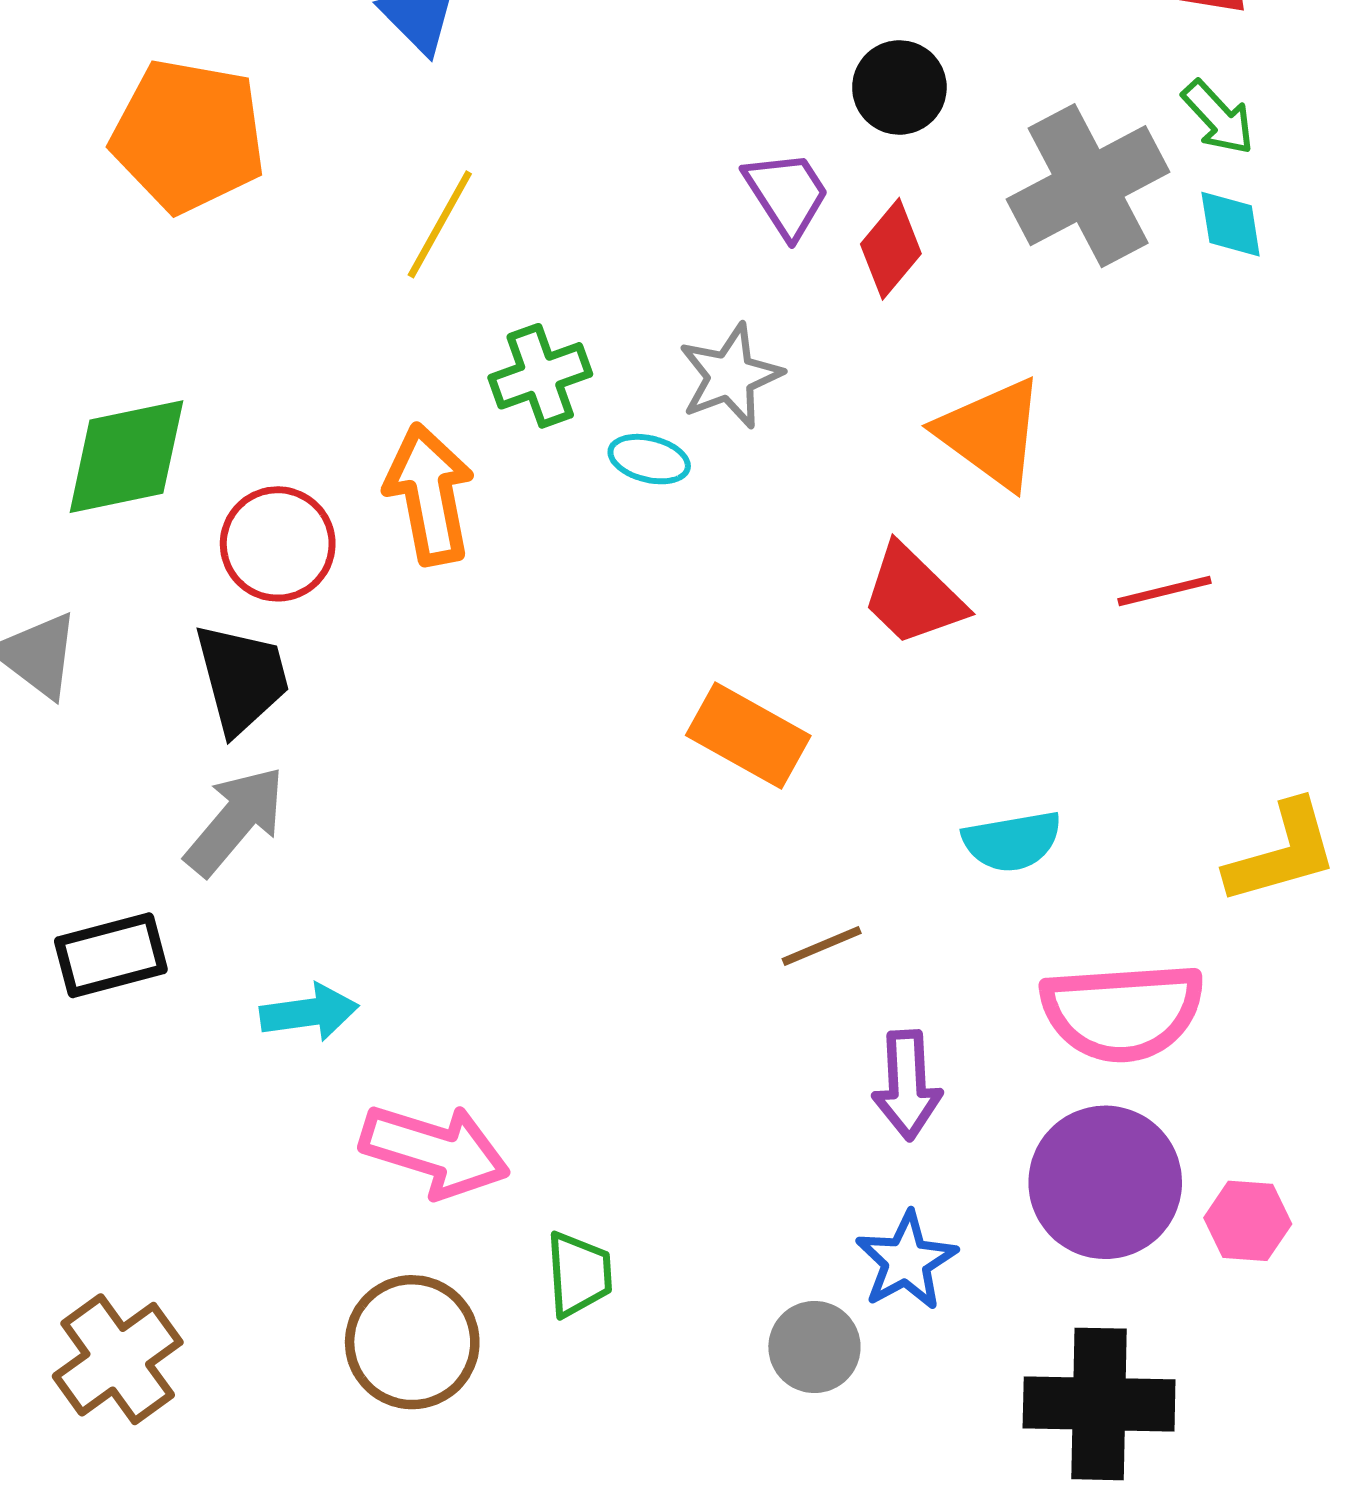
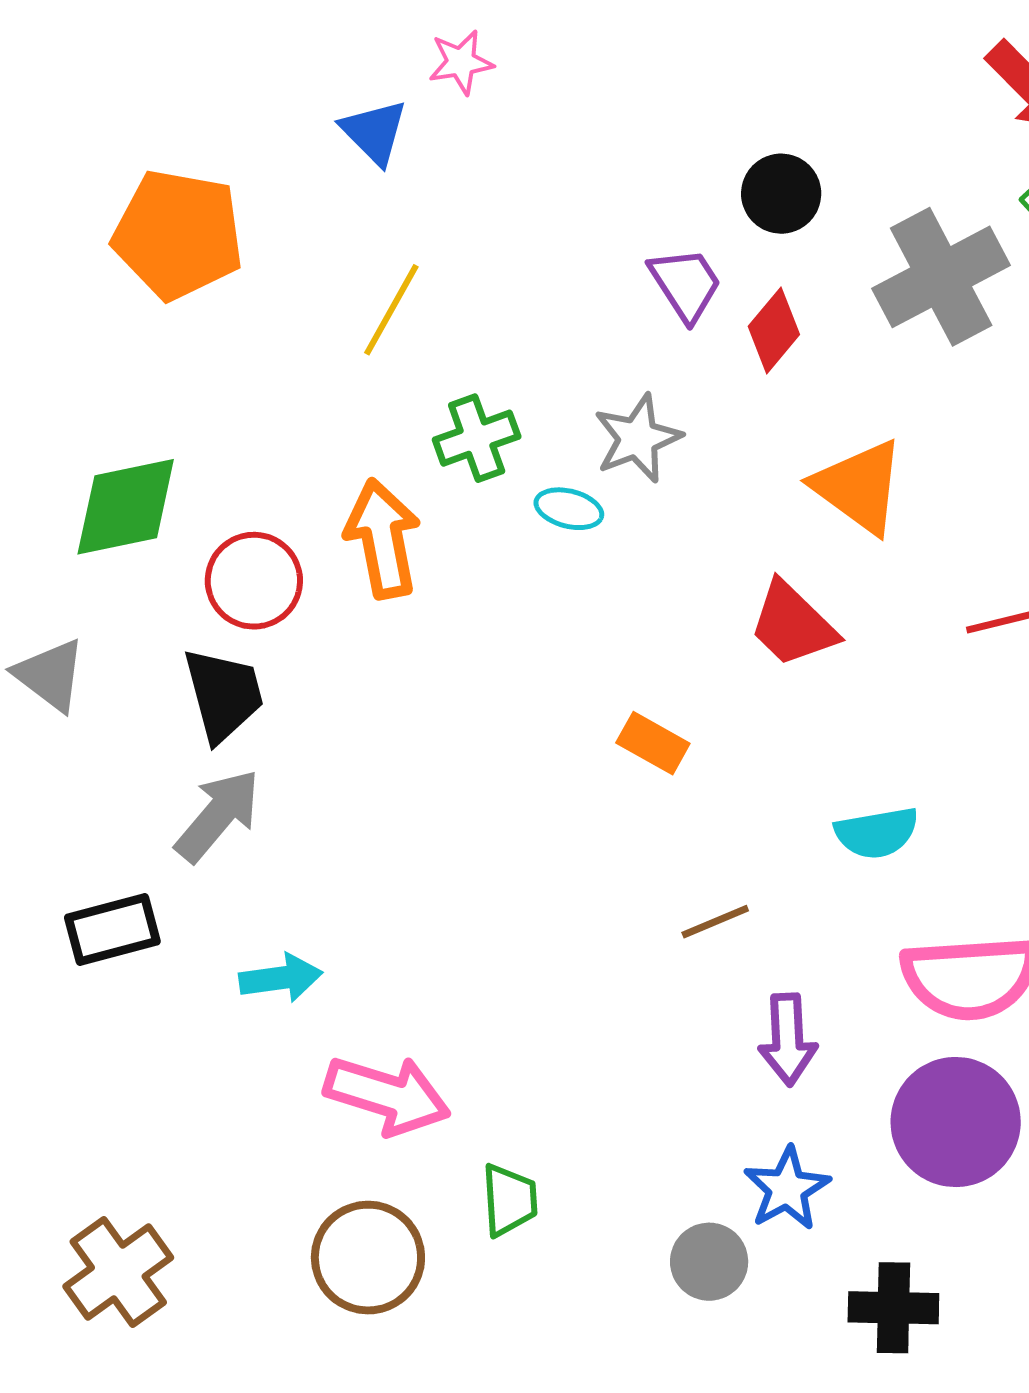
orange rectangle: (748, 735) -> (653, 743), size x0.7
black cross: (1099, 1404) -> (893, 1308), moved, size x0.7

